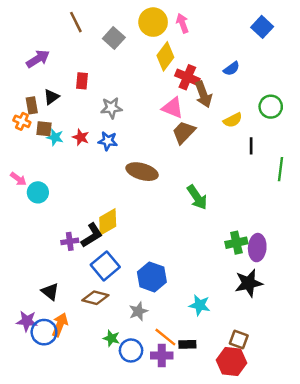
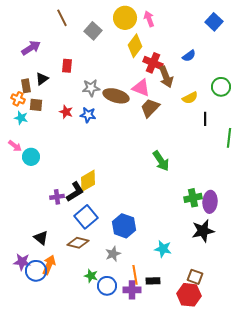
cyan star: (55, 137) -> (21, 118), moved
brown ellipse: (142, 172) -> (116, 96), moved
orange line: (165, 337) -> (135, 275), turned 42

